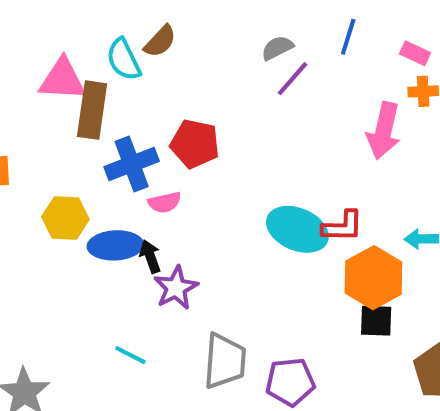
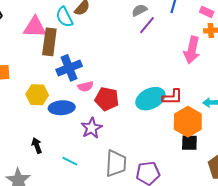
red pentagon: (195, 144) -> (107, 99), moved
cyan ellipse: (297, 229) -> (150, 99), turned -48
black arrow: (150, 257) -> (37, 145), moved

